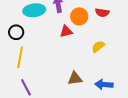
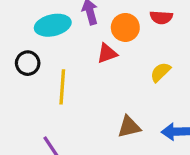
yellow line: (20, 57) -> (62, 87), moved

